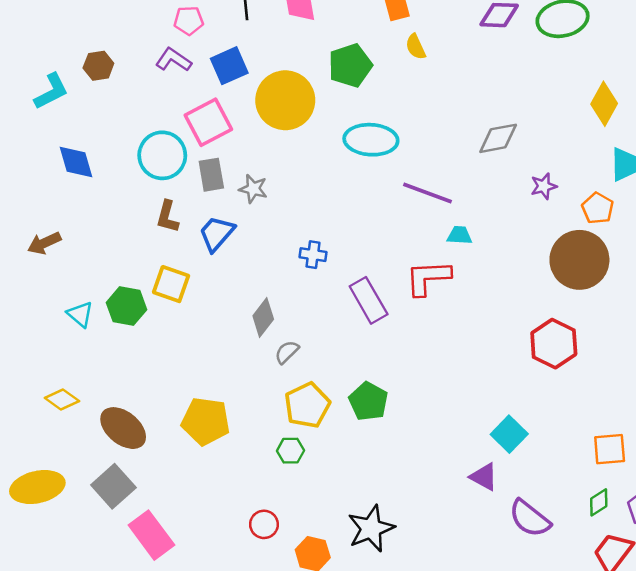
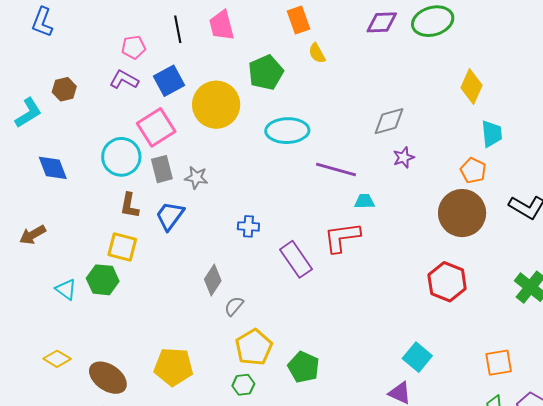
purple star: (544, 186) -> (404, 158), moved
yellow square: (171, 284) -> (122, 247), moved
green pentagon: (368, 401) -> (304, 367), moved

